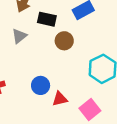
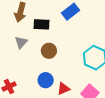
brown circle: (64, 41) -> (49, 51), moved

